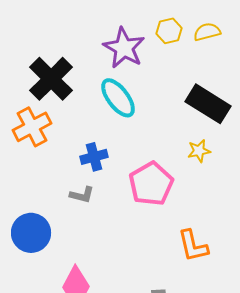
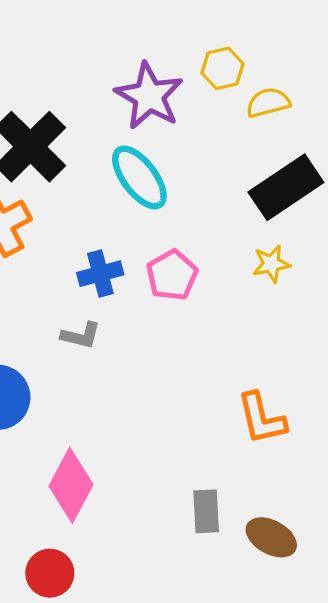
yellow semicircle: (207, 32) -> (268, 103), moved
black rectangle: (208, 104) -> (286, 187), turned -66
pink pentagon: (151, 184) -> (172, 275), moved, size x0.7

